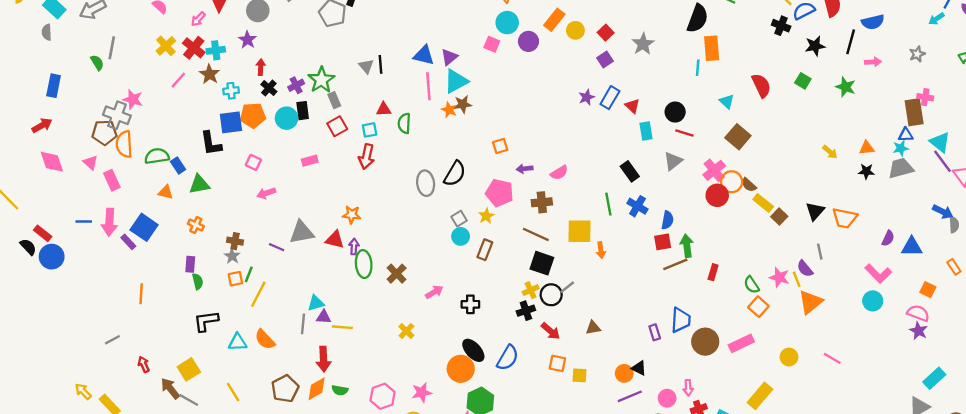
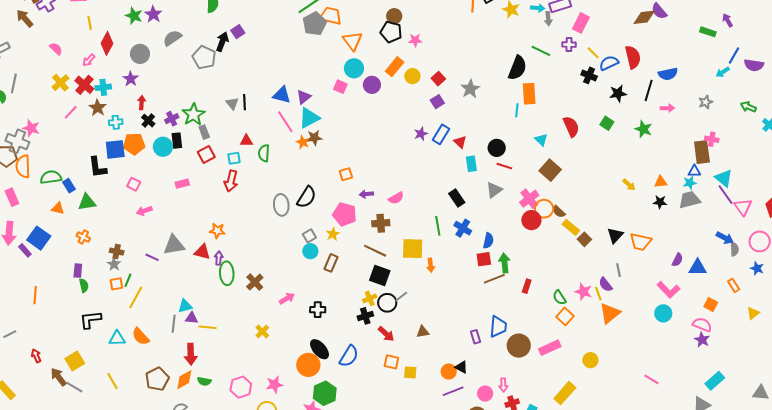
pink line: (428, 86) -> (285, 122), turned -30
pink line: (832, 358) -> (651, 379), moved

